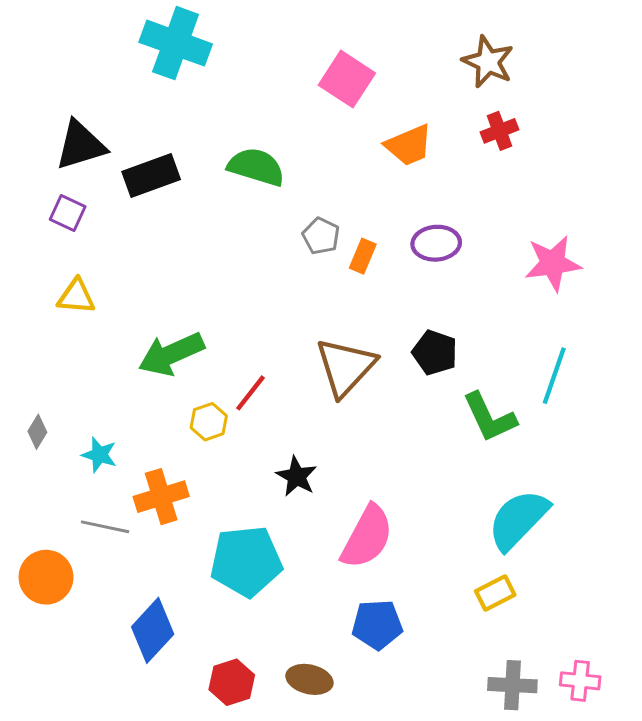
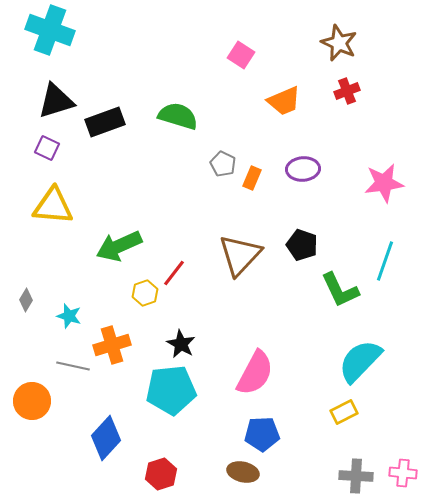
cyan cross: (176, 43) -> (50, 30), moved
pink square: (347, 79) -> (241, 55), size x0.7
yellow triangle: (76, 296) -> (53, 206), size x1.5
black star: (297, 476) -> (181, 344), moved
brown ellipse: (309, 679) -> (243, 472), moved

